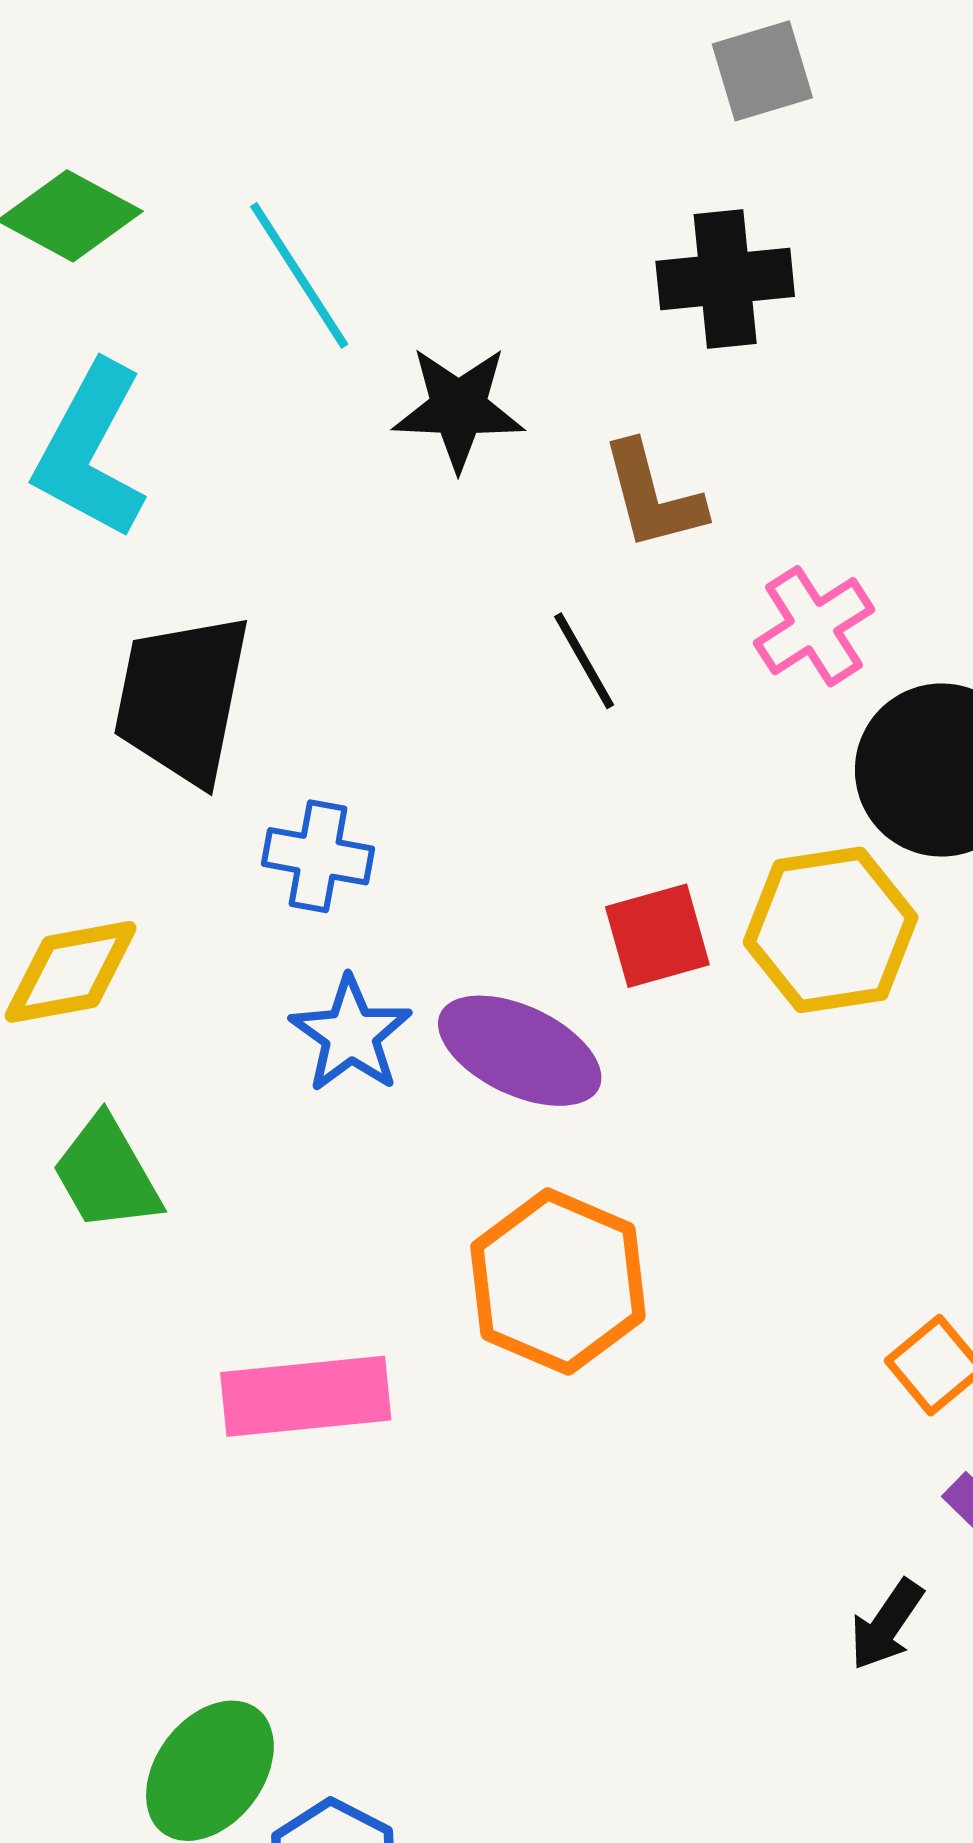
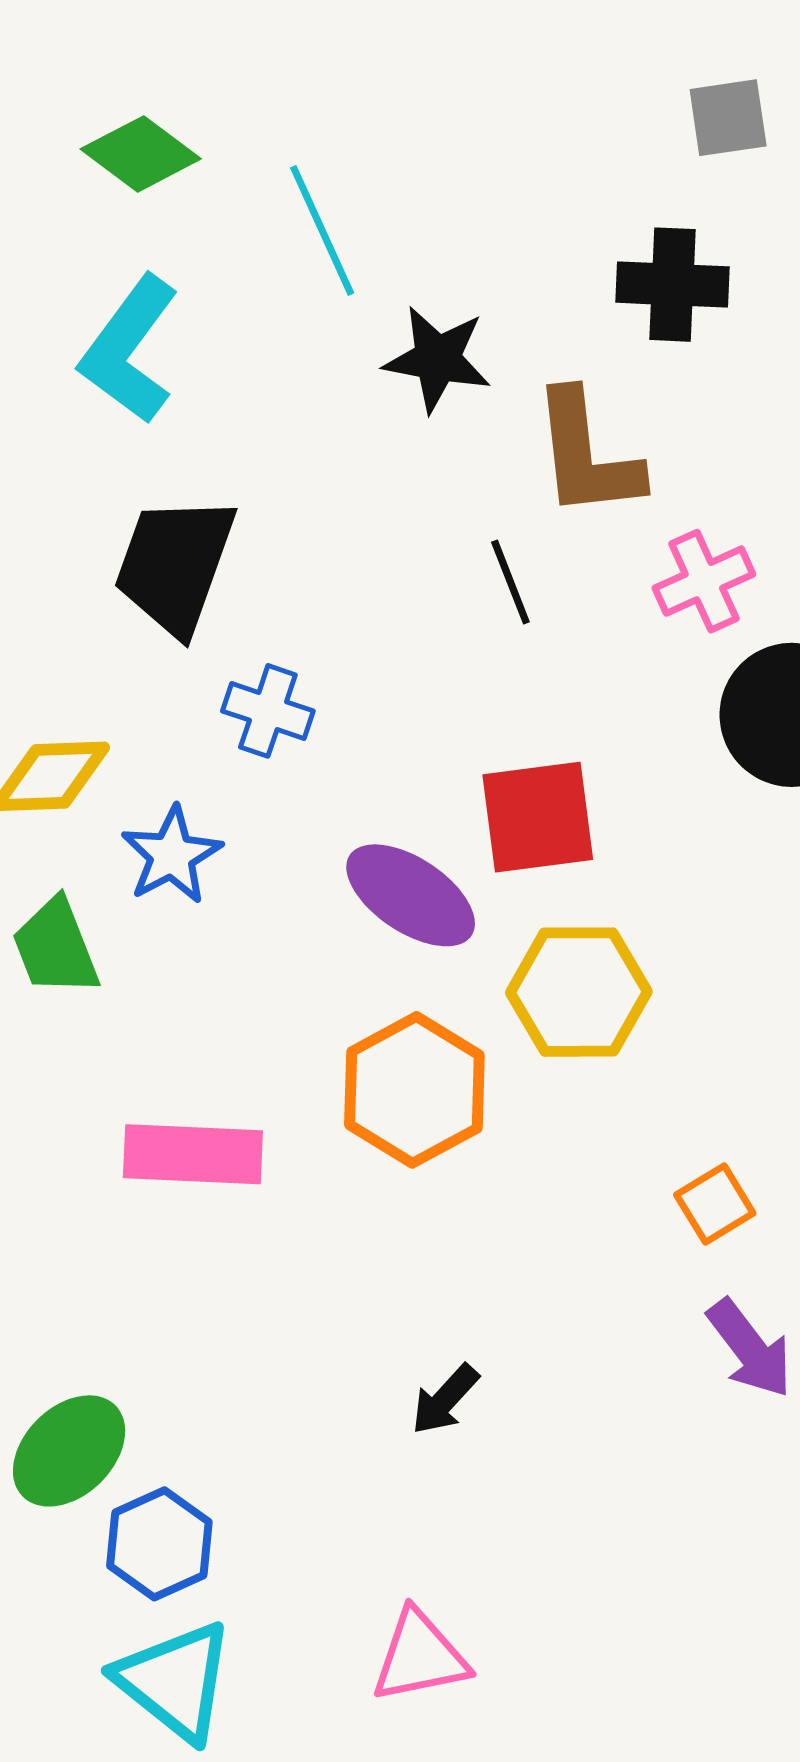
brown L-shape: (653, 496) -> (587, 454), size x1.4
yellow hexagon: (831, 930) -> (579, 992), moved
red square: (657, 936) -> (538, 817), size x1.4
blue star: (351, 1034) -> (172, 855), moved
black arrow: (886, 1625) -> (445, 1399), moved

